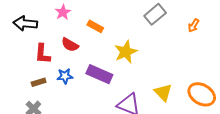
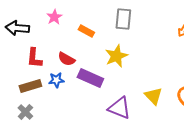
gray rectangle: (155, 14) -> (123, 19), moved, turned -45
red semicircle: (70, 45) -> (66, 59), moved
brown rectangle: (39, 82) -> (30, 86), size x1.5

